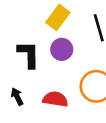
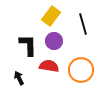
red semicircle: (55, 99) -> (49, 66), moved

